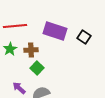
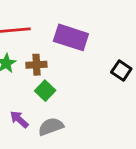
black square: (84, 37) -> (121, 70), moved

